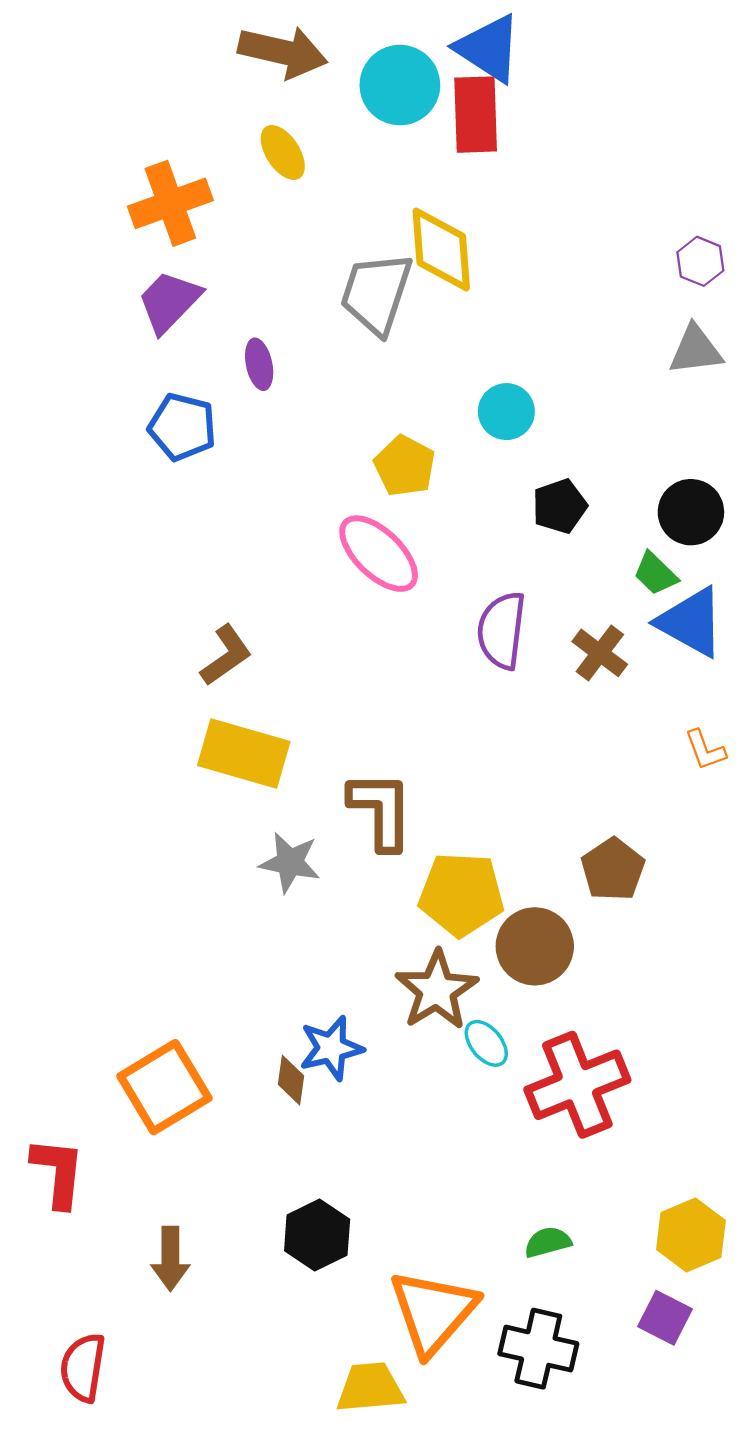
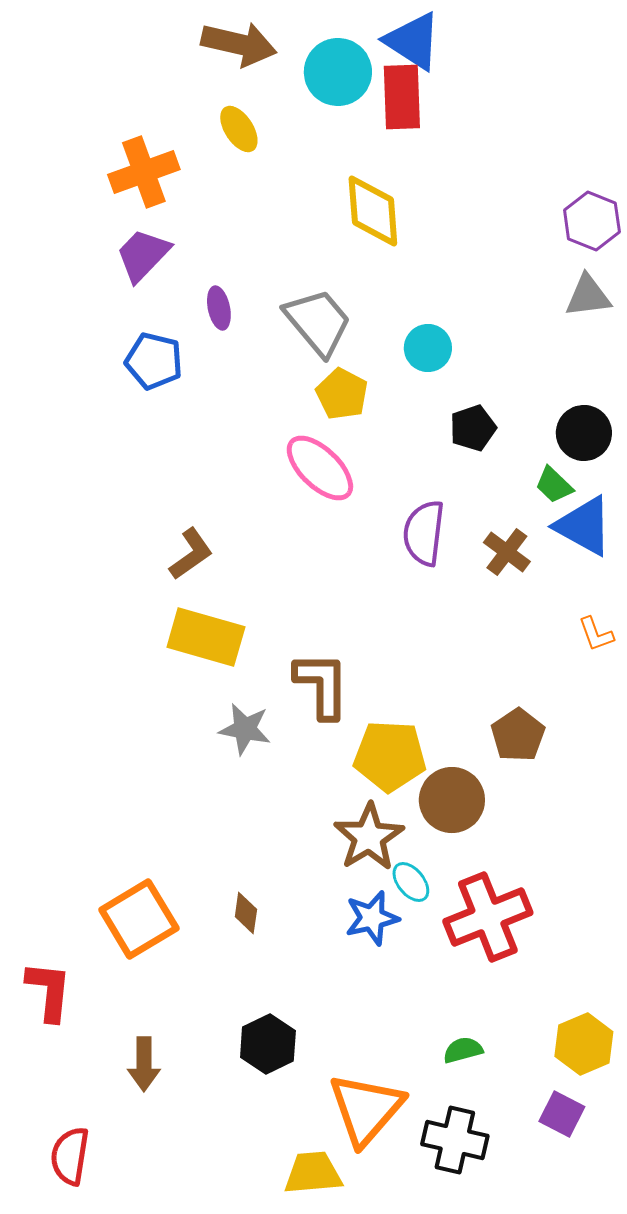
purple hexagon: (700, 261) -> (592, 221), size x1.4
gray trapezoid: (376, 293) -> (318, 322), moved, turned 122
blue star: (331, 1048) -> (372, 918), moved

